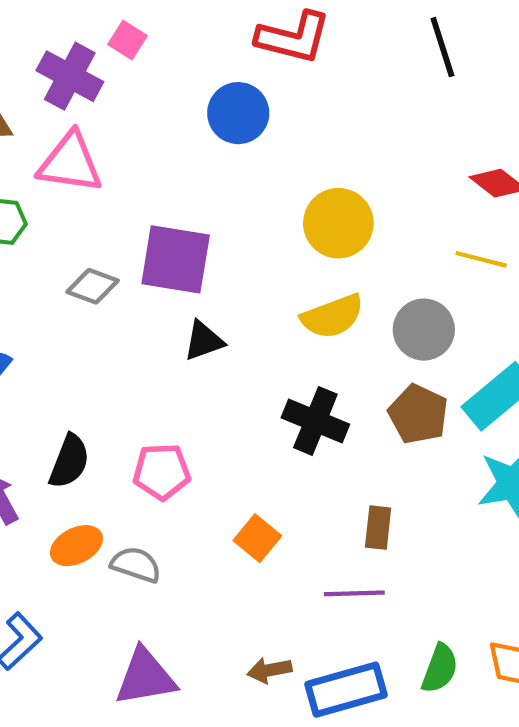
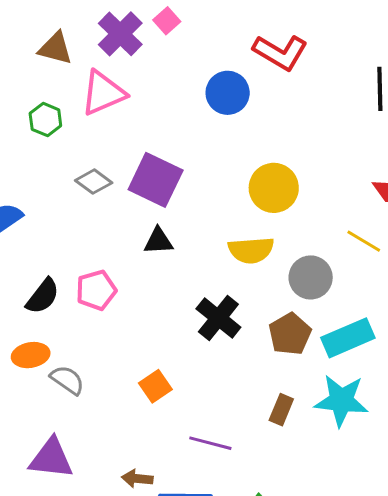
pink triangle: (70, 163) -> (103, 93), turned -48
pink pentagon: (162, 472) -> (96, 290), moved, turned -30
brown rectangle: (378, 528) -> (281, 410), moved

